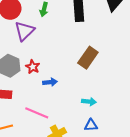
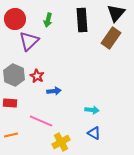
brown rectangle: (88, 58) -> (111, 38), moved
blue triangle: (91, 125) -> (94, 133), turned 32

